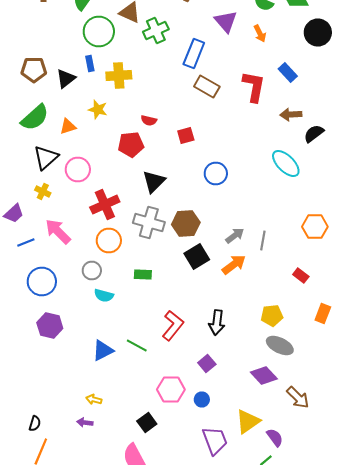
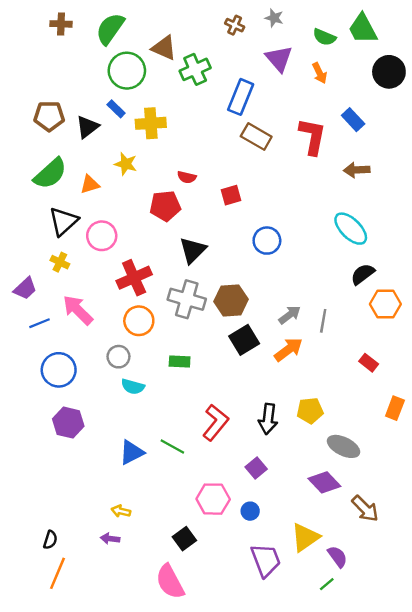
blue rectangle: (90, 64) -> (116, 109), turned -35
black semicircle: (314, 134) -> (363, 274), moved
yellow pentagon: (272, 316) -> (310, 411), moved

